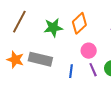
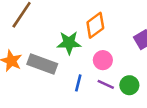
green star: (53, 28) -> (69, 43), moved
purple line: (93, 70) -> (106, 84), turned -48

